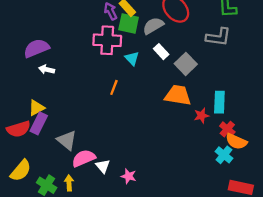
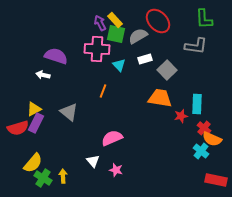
purple semicircle: (36, 48) -> (56, 56), moved, turned 40
white rectangle: (161, 52) -> (145, 59), turned -64
gray triangle: (67, 140) -> (69, 112), moved
pink semicircle: (84, 158) -> (112, 138), moved
yellow semicircle: (21, 171) -> (33, 163), moved

